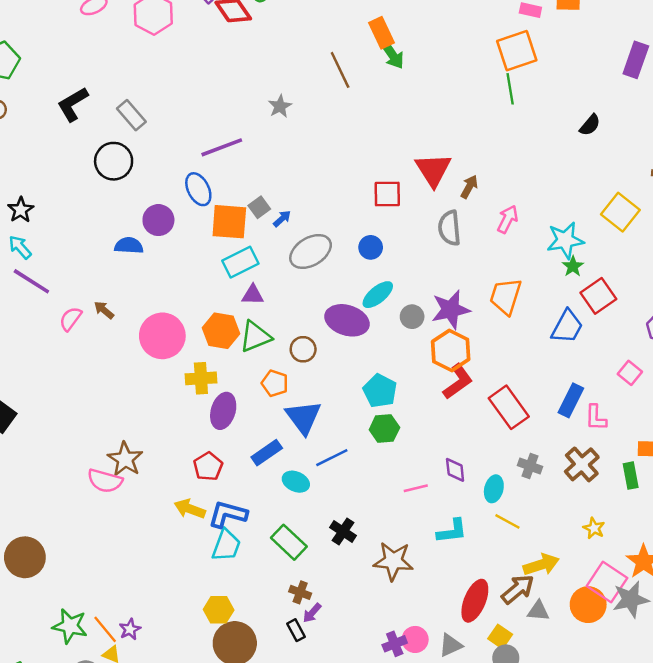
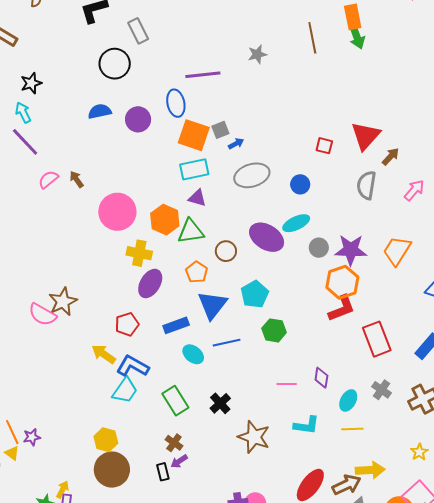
red square: (387, 194) -> (324, 146), size x0.7
blue semicircle: (129, 246) -> (100, 111), moved, turned -30
cyan pentagon: (380, 391) -> (255, 294), moved
yellow line: (507, 521) -> (352, 429), turned -45

